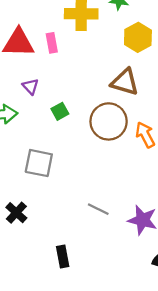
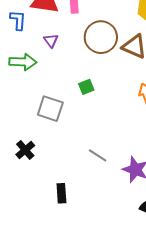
green square: (60, 111) -> (86, 87), moved
brown circle: (109, 121) -> (101, 37), moved

